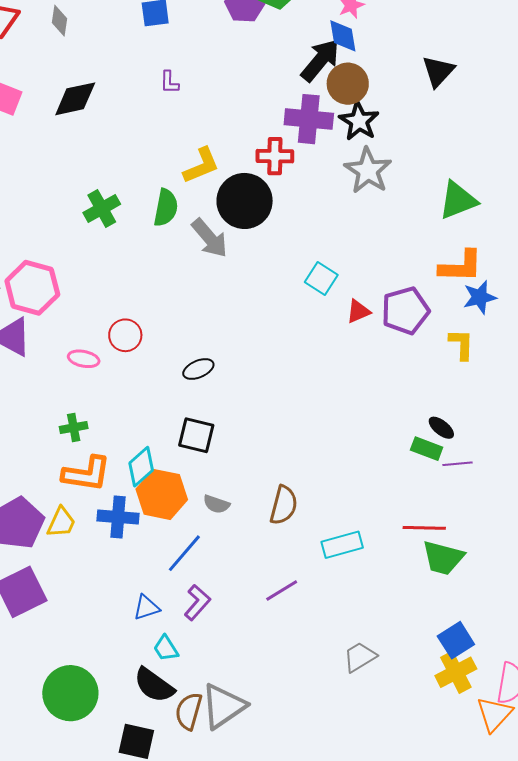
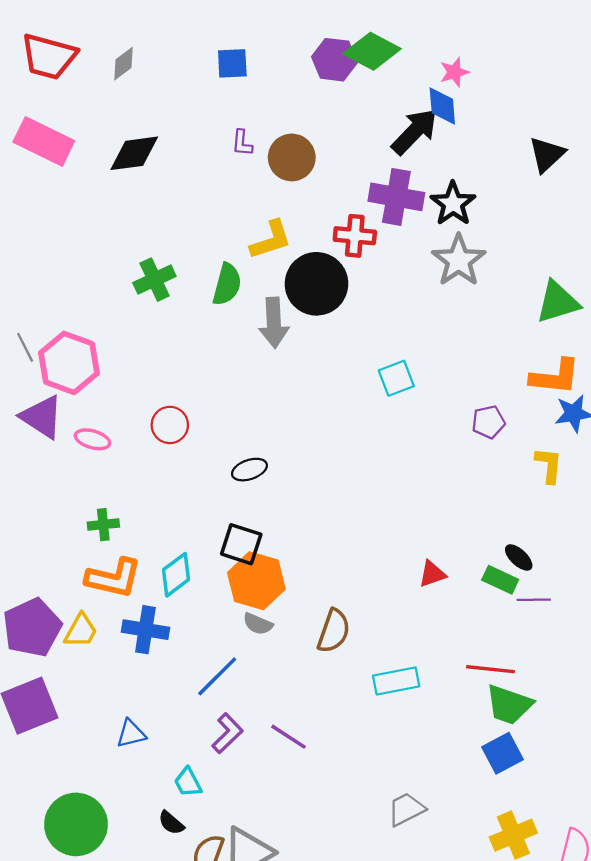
gray diamond: (59, 21) -> (123, 64), turned 40
brown circle: (348, 84) -> (292, 157), moved
gray arrow: (210, 238) -> (274, 323), turned 33
cyan square: (321, 279) -> (396, 378), turned 32
red triangle: (358, 311) -> (432, 574), moved
purple pentagon: (405, 311) -> (488, 422), size x0.6
pink ellipse: (84, 359) -> (92, 439), moved
orange hexagon: (162, 494) -> (256, 581), moved
purple line: (282, 590) -> (289, 737), moved, turned 60
blue triangle: (146, 608) -> (131, 734), moved
blue square: (456, 640) -> (502, 753), moved
black semicircle: (154, 685) -> (171, 823), size x0.6

